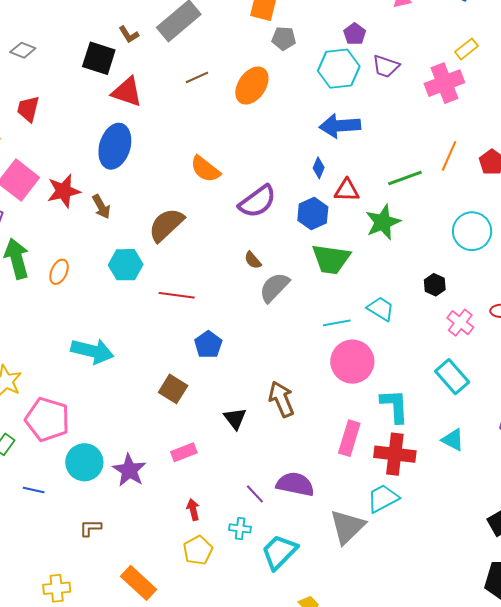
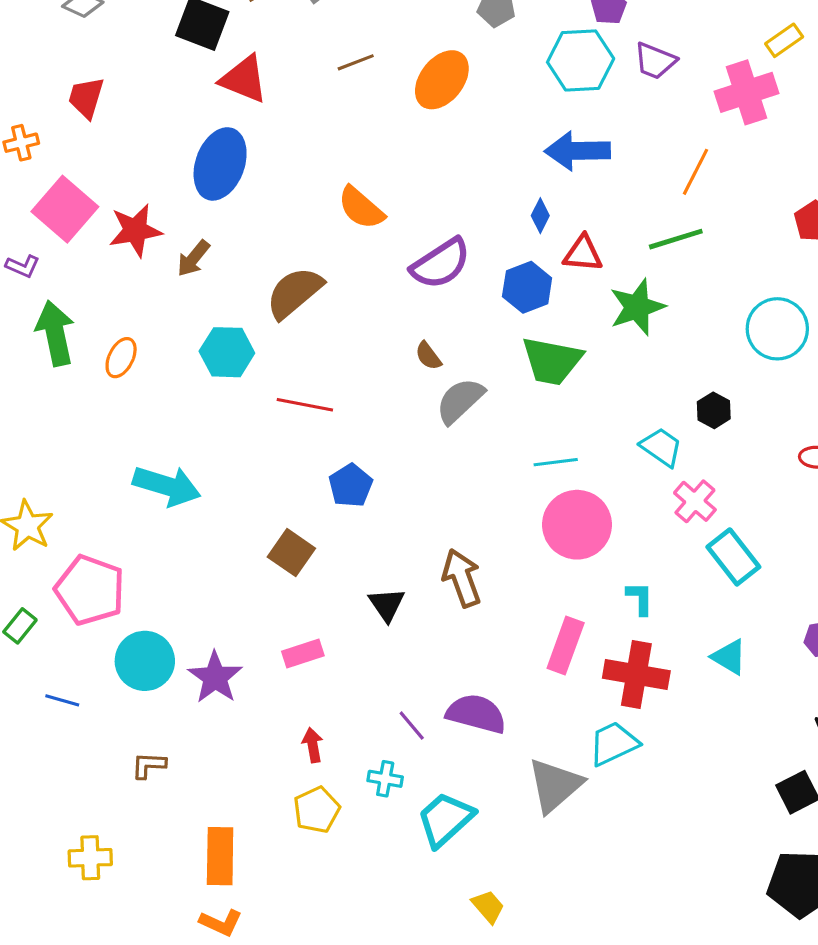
orange line: (449, 156) -> (696, 172), moved
brown arrow: (101, 207) -> (193, 258), turned 65
cyan trapezoid: (381, 309) -> (661, 447), moved
pink cross: (460, 323) -> (695, 501), moved
cyan L-shape: (395, 406) -> (640, 598), size x0.6
orange rectangle: (139, 583) -> (220, 856), turned 45

